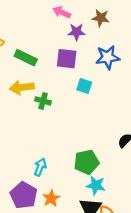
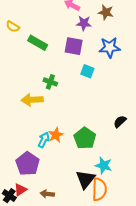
yellow arrow: (22, 87) -> (32, 100), moved
green pentagon: (86, 162) -> (85, 138), turned -30
cyan star: (96, 185) -> (104, 165), moved
orange star: (51, 198) -> (56, 135), moved

